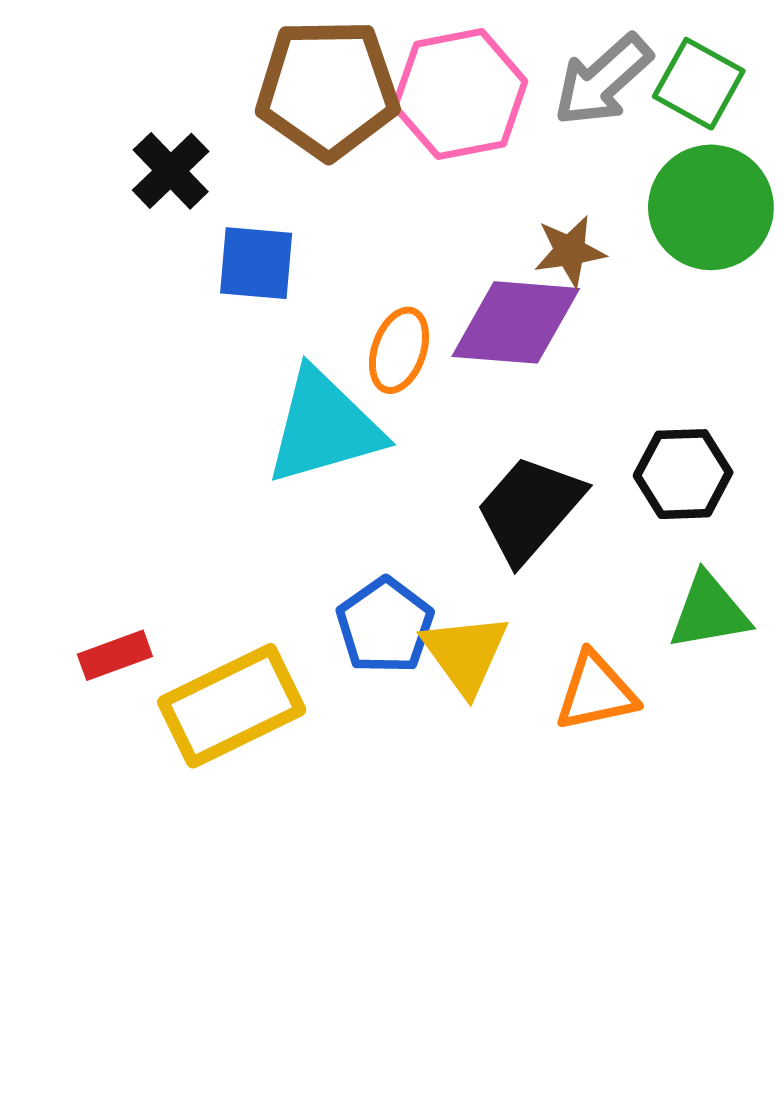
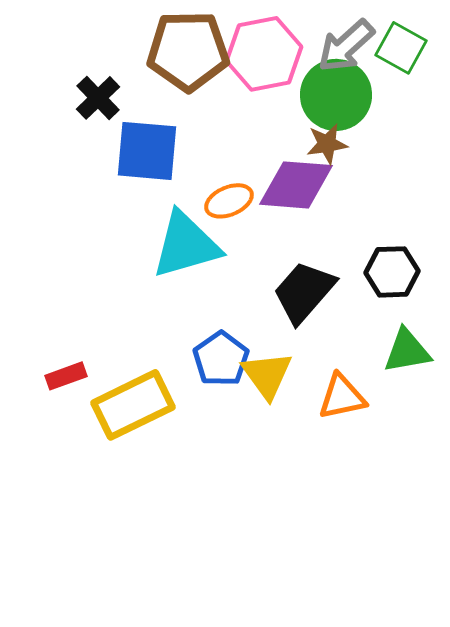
green circle: (711, 207) -> (336, 95), moved
blue square: (256, 263) -> (147, 151), size x1.4
orange ellipse: (399, 350) -> (229, 201), turned 48

